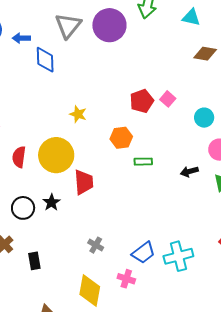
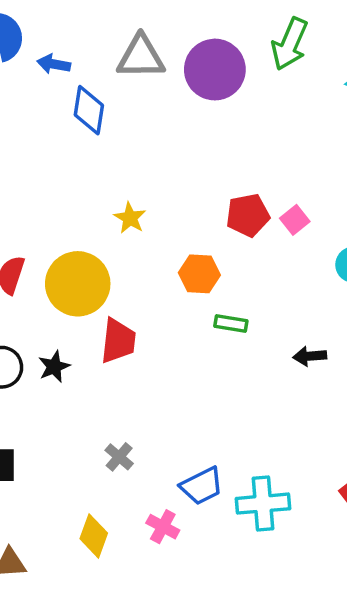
gray triangle: (68, 26) -> (141, 57), turned 40
yellow diamond: (90, 291) -> (94, 536), size x0.7

